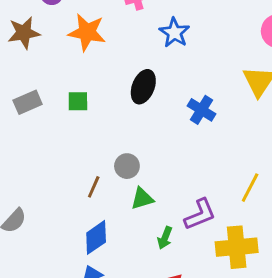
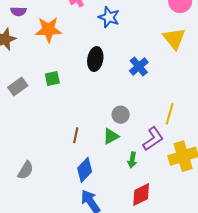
blue cross: (201, 110) -> (139, 67), turned 30
gray circle: (127, 166) -> (121, 115), moved
yellow line: (250, 188) -> (170, 114), moved

